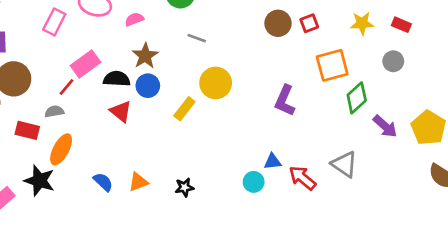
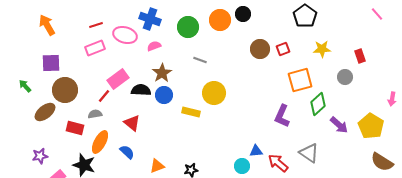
pink rectangle: (54, 22) -> (95, 48), turned 42
red rectangle: (401, 25) -> (360, 56), moved, turned 48
purple L-shape: (285, 101) -> (282, 116), moved
yellow rectangle: (184, 109) -> (191, 112), turned 66
red triangle: (121, 111) -> (132, 123), moved
blue semicircle: (103, 182) -> (127, 152), moved

